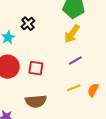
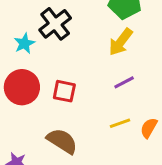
black cross: (28, 24) -> (55, 24), size x1.5
brown semicircle: (36, 101) -> (62, 141), turned -145

